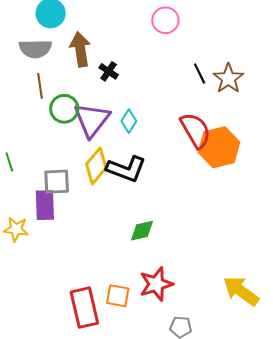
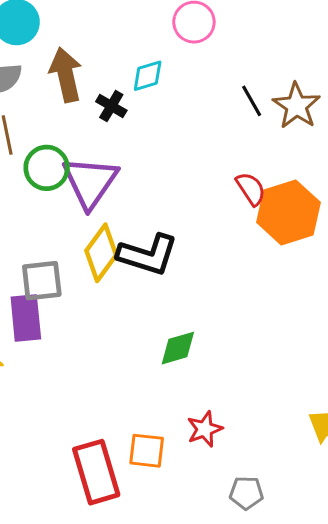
cyan diamond: (129, 121) -> (148, 76), moved, turned 45
red semicircle: (196, 130) -> (251, 189), size x0.6
red star: (156, 284) -> (205, 429), size x0.7

